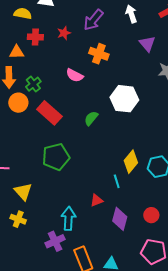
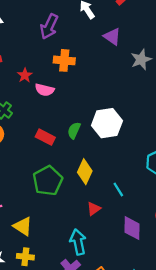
red star: (64, 33) -> (25, 75), moved
white hexagon: (124, 99) -> (107, 123), moved
red rectangle: (49, 113) -> (45, 137), moved, size x0.7
yellow diamond: (131, 162) -> (85, 172), moved
red triangle: (97, 200) -> (94, 209), moved

